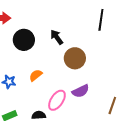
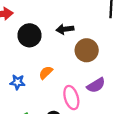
black arrow: (57, 37) -> (65, 29), turned -56
pink ellipse: (57, 100) -> (71, 98), turned -45

